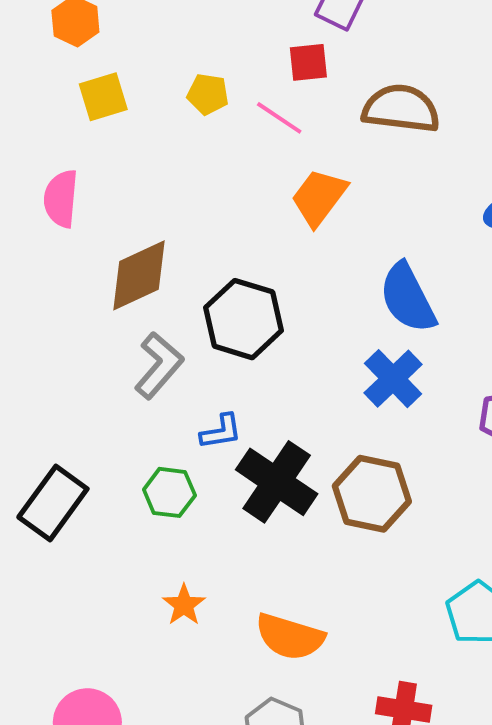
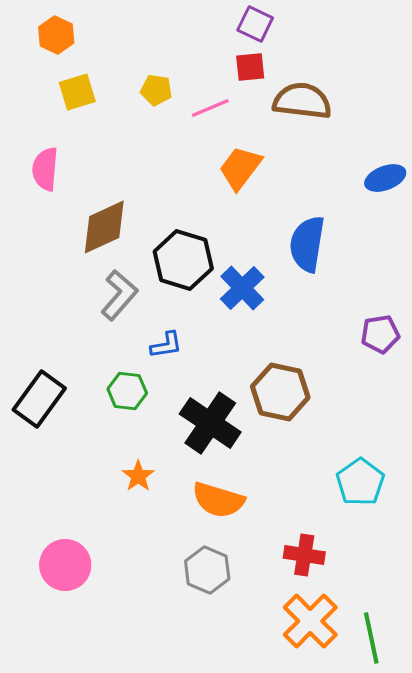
red square: (308, 62) -> (250, 67), moved
pink line: (279, 118) -> (210, 108), turned -57
blue semicircle: (408, 298) -> (307, 244), turned 36
blue cross: (393, 379) -> (242, 288), moved
black cross: (277, 482) -> (210, 423), moved

